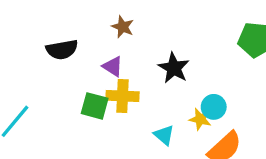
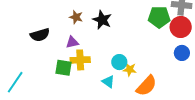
purple triangle: (113, 67) -> (72, 42), turned -40
black star: (174, 68) -> (102, 20), moved
cyan circle: (214, 107) -> (119, 62), moved

